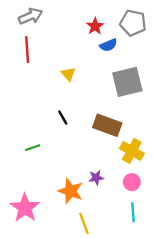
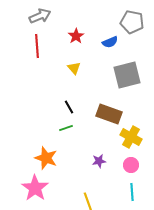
red star: (95, 26) -> (76, 36), moved
green line: (33, 148) -> (66, 128), moved
orange star: (71, 191) -> (46, 158), moved

